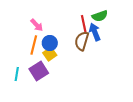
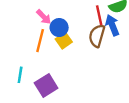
blue circle: (50, 43) -> (59, 28), moved
yellow square: (50, 54) -> (64, 41), moved
purple square: (39, 71) -> (46, 85), moved

